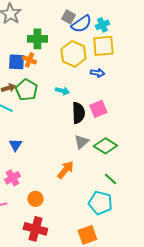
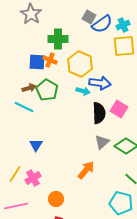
yellow hexagon: (73, 54) -> (80, 64), moved
blue arrow: (97, 73) -> (100, 83), moved, size x1.5
pink square: (98, 109) -> (119, 109), turned -36

